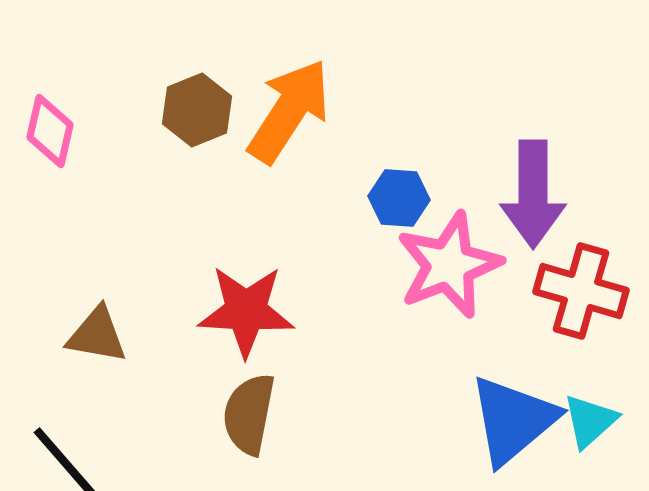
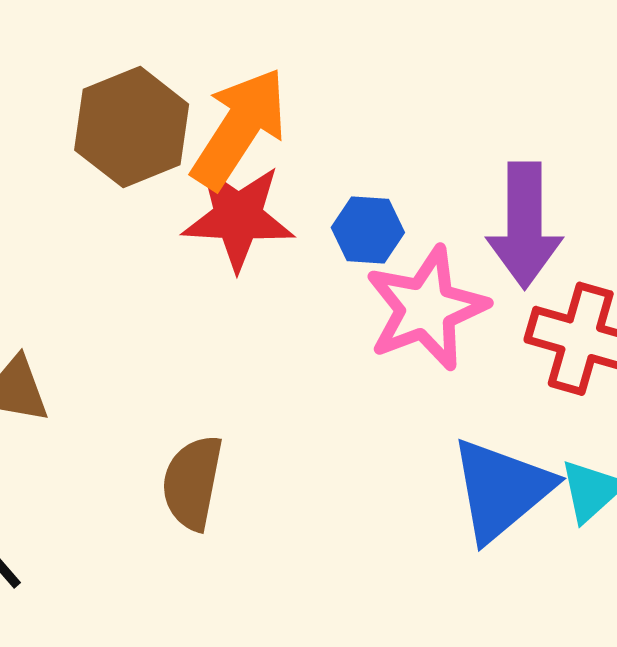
brown hexagon: (197, 110) -> (132, 127), size x1.4
red star: (246, 311) -> (238, 217), moved

